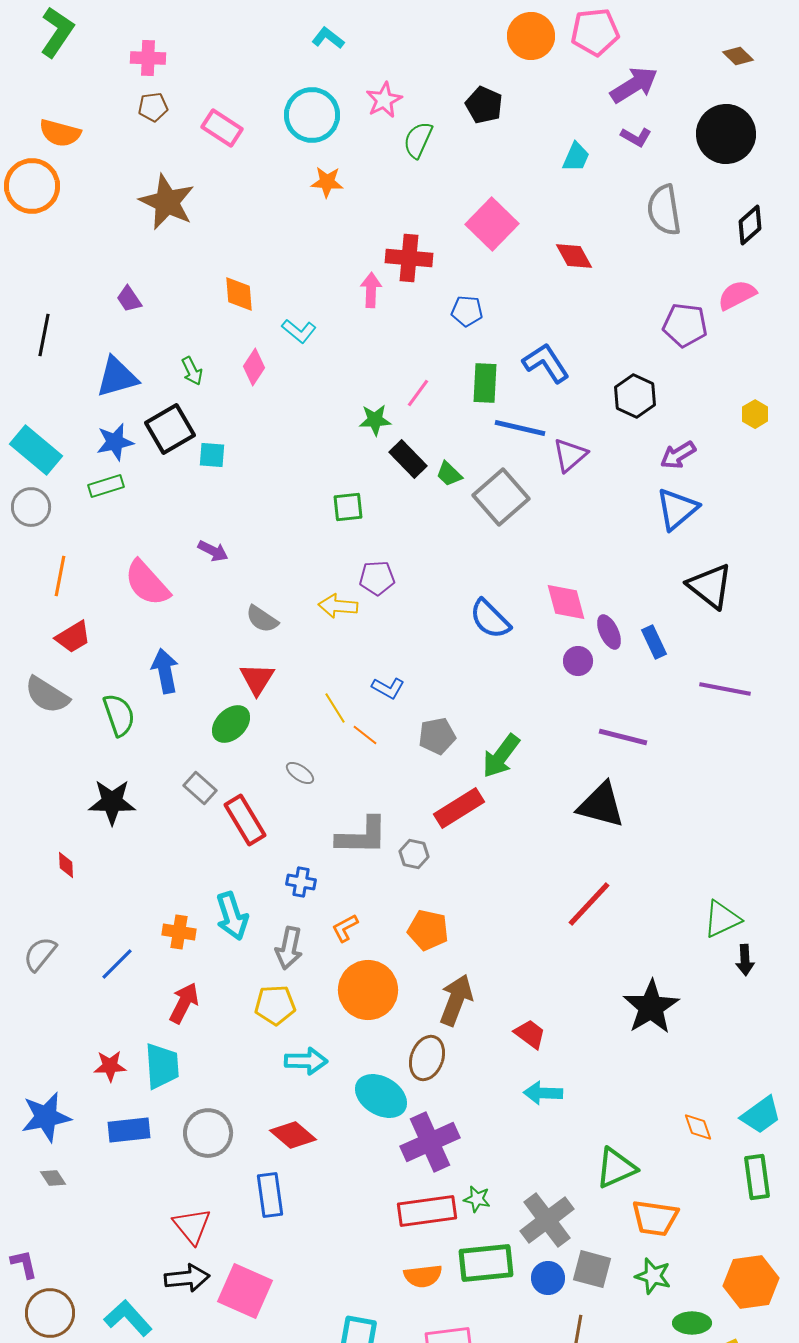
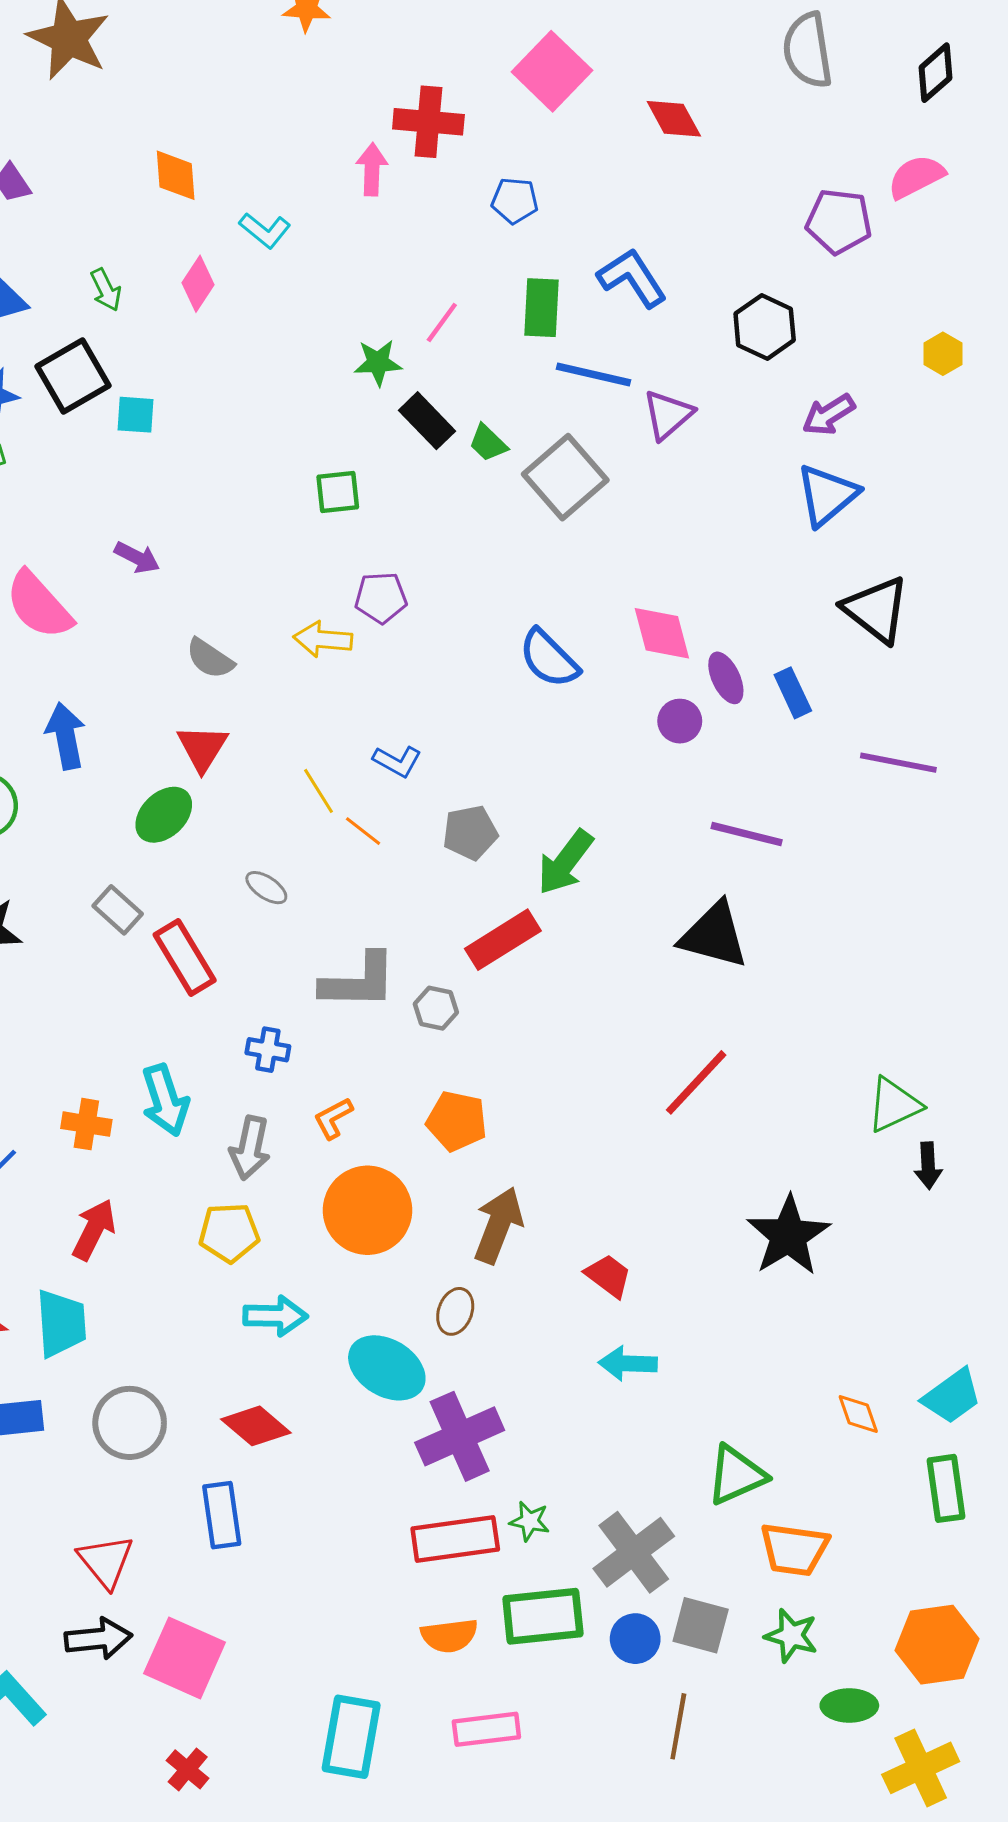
brown ellipse: (427, 1058) -> (455, 1311), size x0.7

